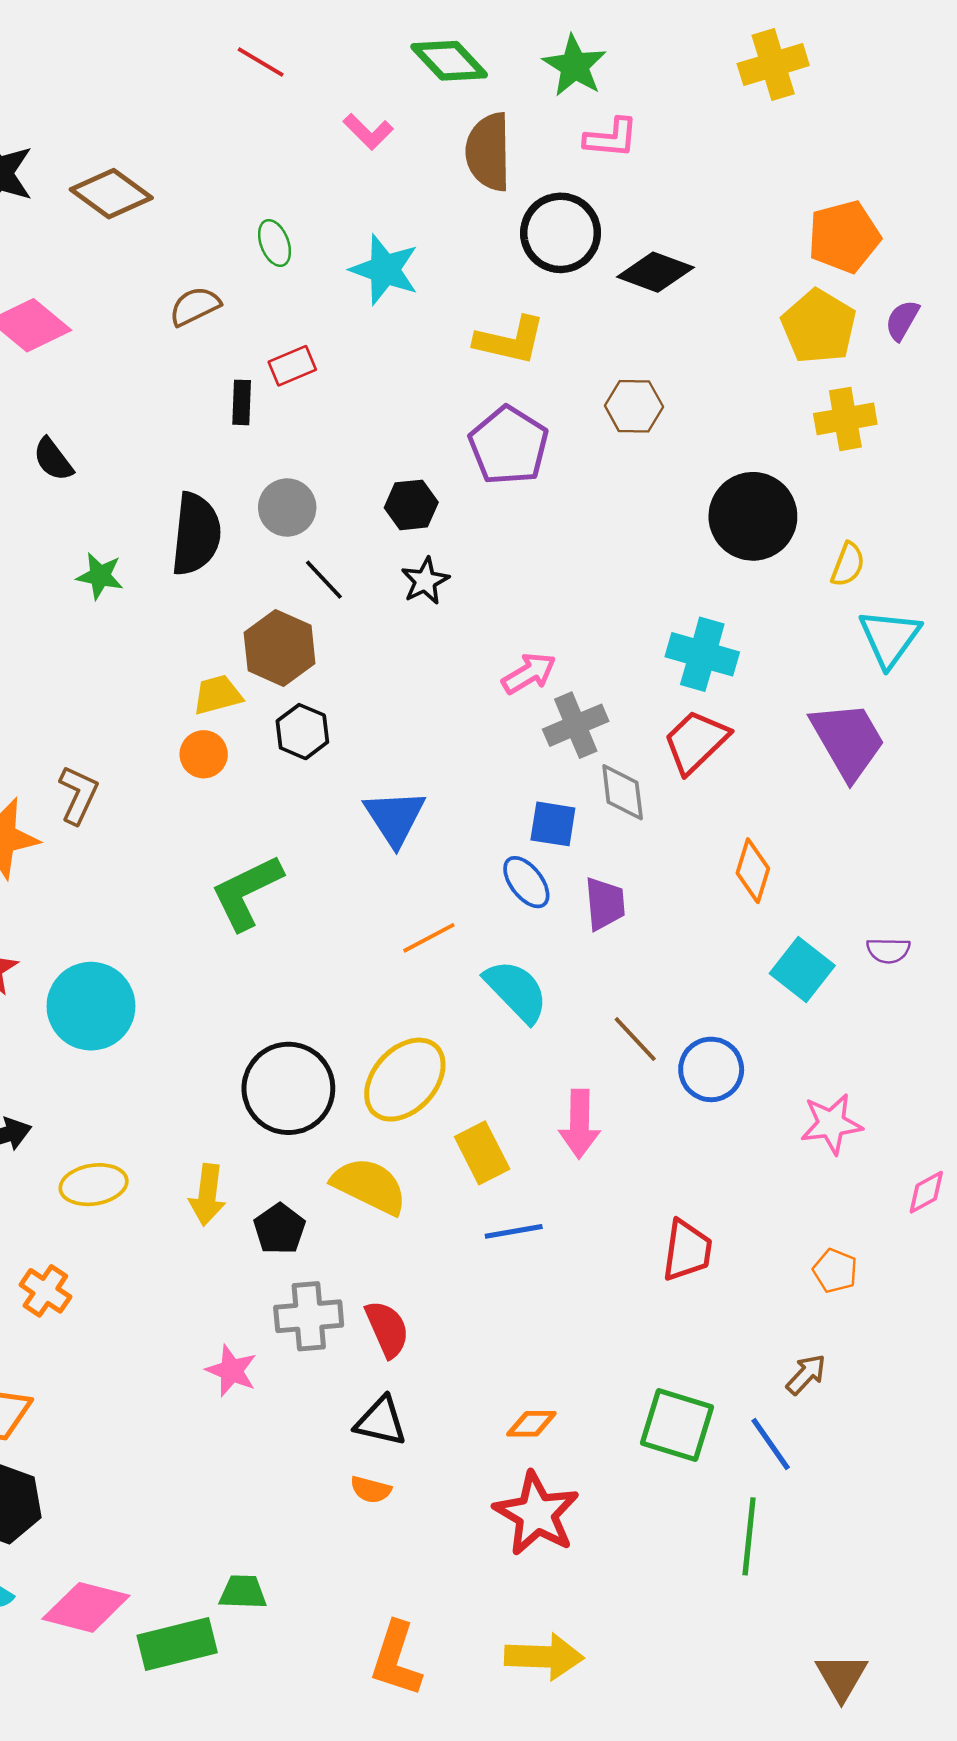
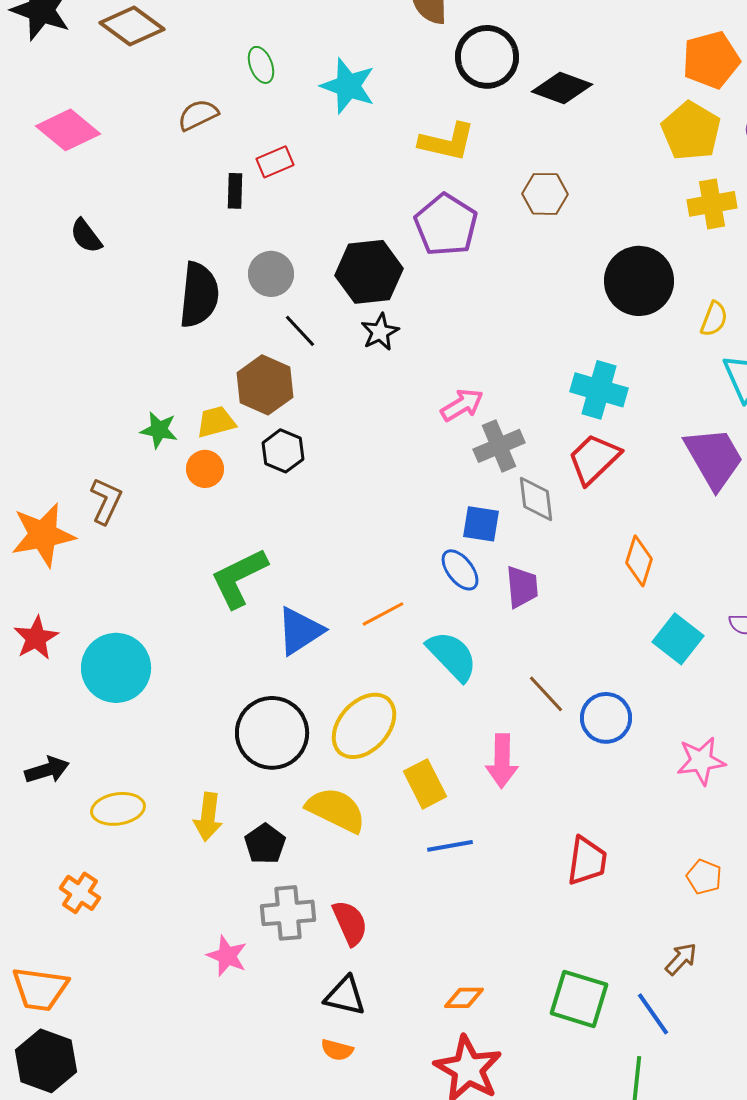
black hexagon: (411, 505) -> (369, 272), size x1.6
green star: (100, 576) -> (159, 430), moved
blue triangle: (395, 818) -> (300, 631), moved, turned 30

